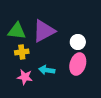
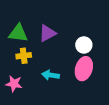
purple triangle: (44, 31) -> (47, 33), size x0.7
pink star: (25, 77) -> (14, 84), moved

